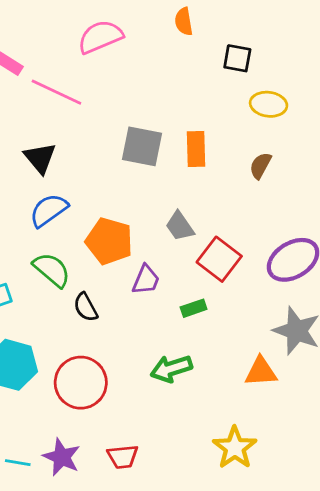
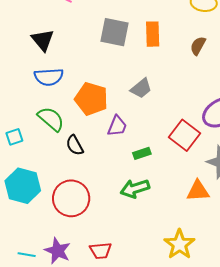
blue semicircle: (49, 210) -> (49, 77), turned -148
gray trapezoid: (180, 226) -> (141, 88), turned -95
red square: (219, 259) -> (184, 135), moved
green rectangle: (194, 308) -> (142, 153), moved

